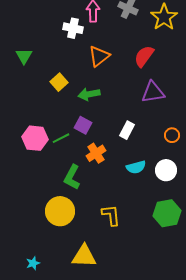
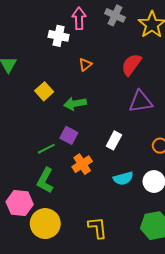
orange triangle: (99, 56) -> (85, 65), size x0.6
pink hexagon: (35, 138) -> (20, 203), moved
green L-shape: (72, 177) -> (45, 180), moved

